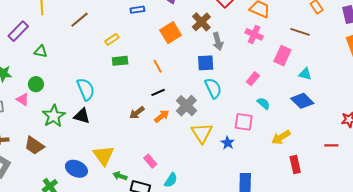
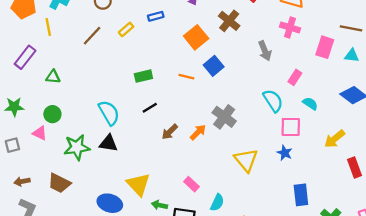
brown line: (300, 32) -> (351, 28), moved
yellow rectangle: (112, 39) -> (126, 29), moved
gray arrow: (218, 41) -> (265, 51), moved
blue square: (206, 63) -> (214, 66), moved, turned -30
orange line: (158, 66) -> (186, 77), turned -40
cyan triangle: (305, 74) -> (352, 56), moved
cyan semicircle: (213, 88) -> (273, 101), moved
black line: (158, 92) -> (150, 108), moved
green star: (54, 116) -> (77, 147), turned 30
yellow triangle: (202, 133) -> (246, 160), moved
blue star: (228, 143) -> (285, 153), moved

